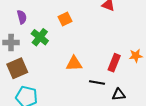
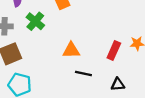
black line: (97, 83) -> (83, 73), moved

